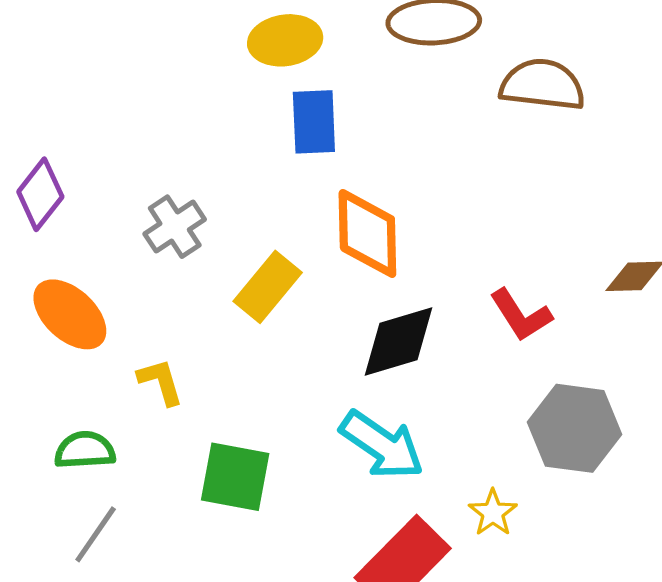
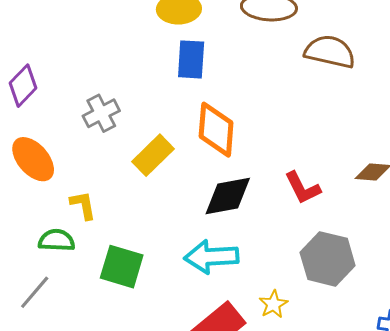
cyan arrow: (382, 445) -> (211, 257), turned 136
green semicircle: (85, 450) -> (57, 240), moved

